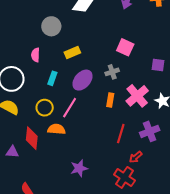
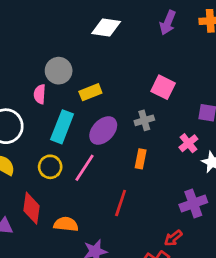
gray circle: (51, 26) -> (59, 71), moved
cyan rectangle: (52, 78) -> (62, 127), size x1.6
pink cross: (137, 96) -> (188, 143), moved, size x0.6
orange semicircle: (56, 129) -> (66, 224), moved
red line: (121, 134) -> (121, 203), moved

